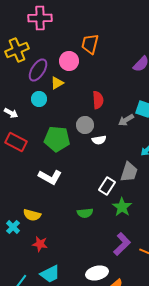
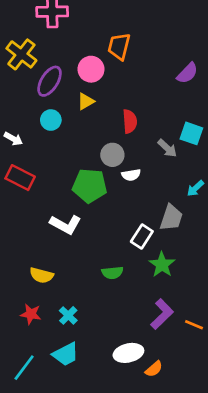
yellow cross: (17, 50) -> (21, 54), turned -30
yellow triangle: (57, 83) -> (86, 101), moved
gray arrow: (126, 120) -> (167, 148), turned -105
green pentagon: (57, 139) -> (90, 186), moved
cyan cross: (13, 227) -> (68, 315), moved
red star: (40, 244) -> (31, 314), moved

